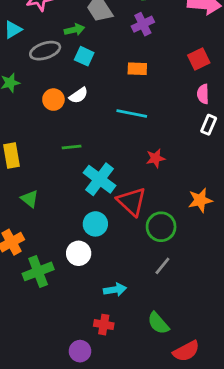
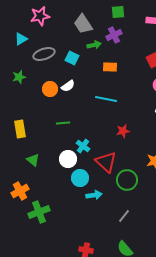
green arrow: (74, 30) -> (94, 45), moved
cyan cross: (100, 179) -> (83, 146), size x0.6
white circle: (79, 253) -> (68, 159), moved
gray line: (162, 266) -> (124, 216), moved
cyan arrow: (115, 290) -> (94, 195), moved

